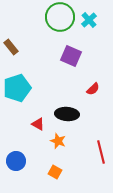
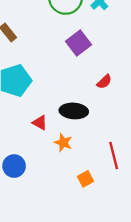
purple square: (71, 56) -> (78, 43), turned 30
orange square: (55, 172) -> (85, 179), moved, turned 32

